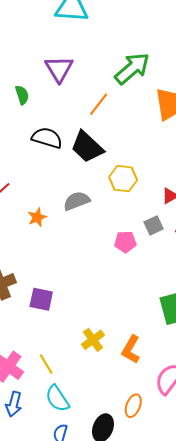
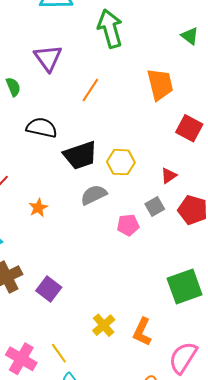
green arrow: (132, 68) -> (110, 29), moved, turned -60
black trapezoid: (87, 147) -> (80, 155), moved, turned -57
gray semicircle: (77, 201) -> (94, 195), moved
purple square: (41, 299) -> (49, 289), turned 30

